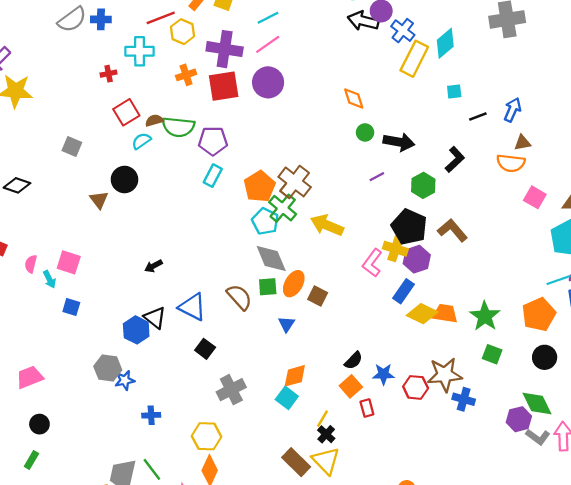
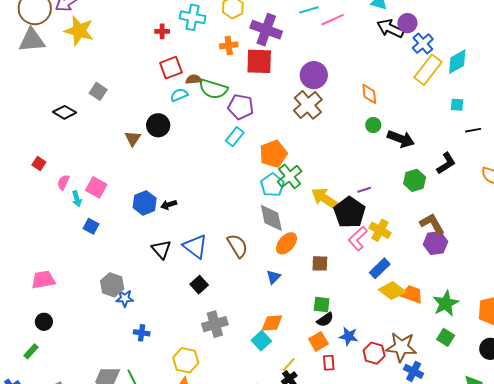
pink line: (268, 44) -> (333, 20), moved
purple circle: (268, 82) -> (314, 75), moved
gray square: (72, 146) -> (98, 91), moved
purple line: (377, 177) -> (364, 190), moved
brown cross: (295, 182) -> (308, 105), moved
black pentagon: (409, 227) -> (350, 212), moved
purple hexagon: (417, 259) -> (436, 243), moved
green square: (268, 287) -> (322, 304), moved
brown square: (318, 296) -> (320, 263), moved, turned -36
blue hexagon: (136, 330) -> (145, 203), moved

